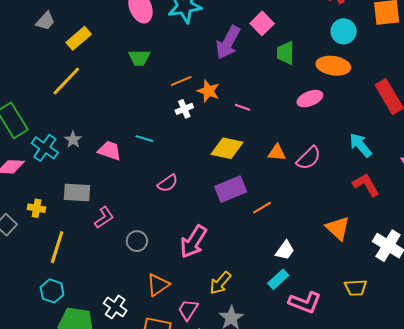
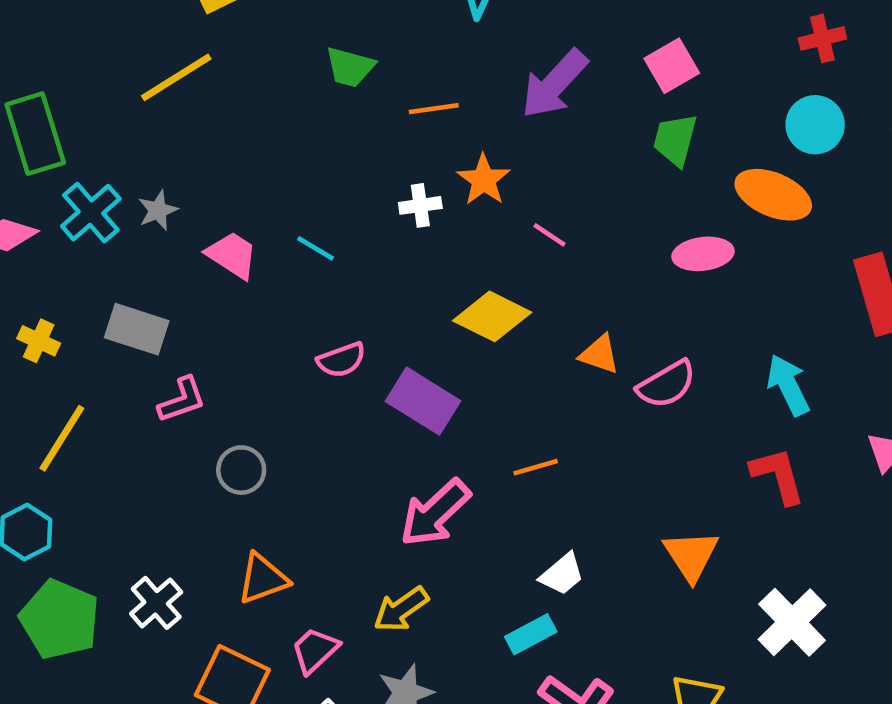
pink square: (262, 23) -> (672, 66), moved
orange line: (181, 81) -> (434, 109), moved
purple rectangle: (231, 189) -> (423, 401), moved, turned 40
pink arrow: (193, 242) -> (435, 513), moved

